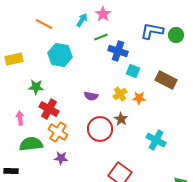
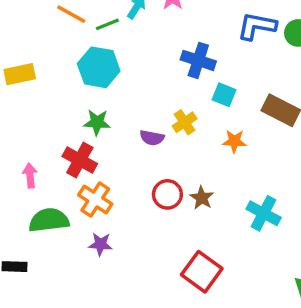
green line: (101, 37) -> (107, 24), moved
green star: (36, 87) -> (97, 122), moved
yellow cross: (120, 94) -> (185, 122), moved
brown star: (121, 119) -> (202, 198), moved
red circle: (100, 129) -> (167, 194), size x0.7

